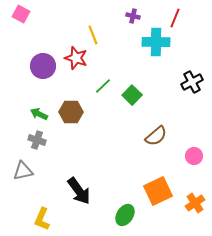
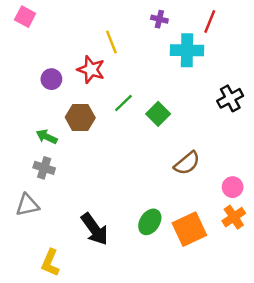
purple circle: (43, 66) -> (51, 79), size x0.7
brown hexagon: (71, 112) -> (80, 118), moved
orange cross: (195, 203) -> (234, 217), moved
green ellipse: (125, 215) -> (150, 222), moved

